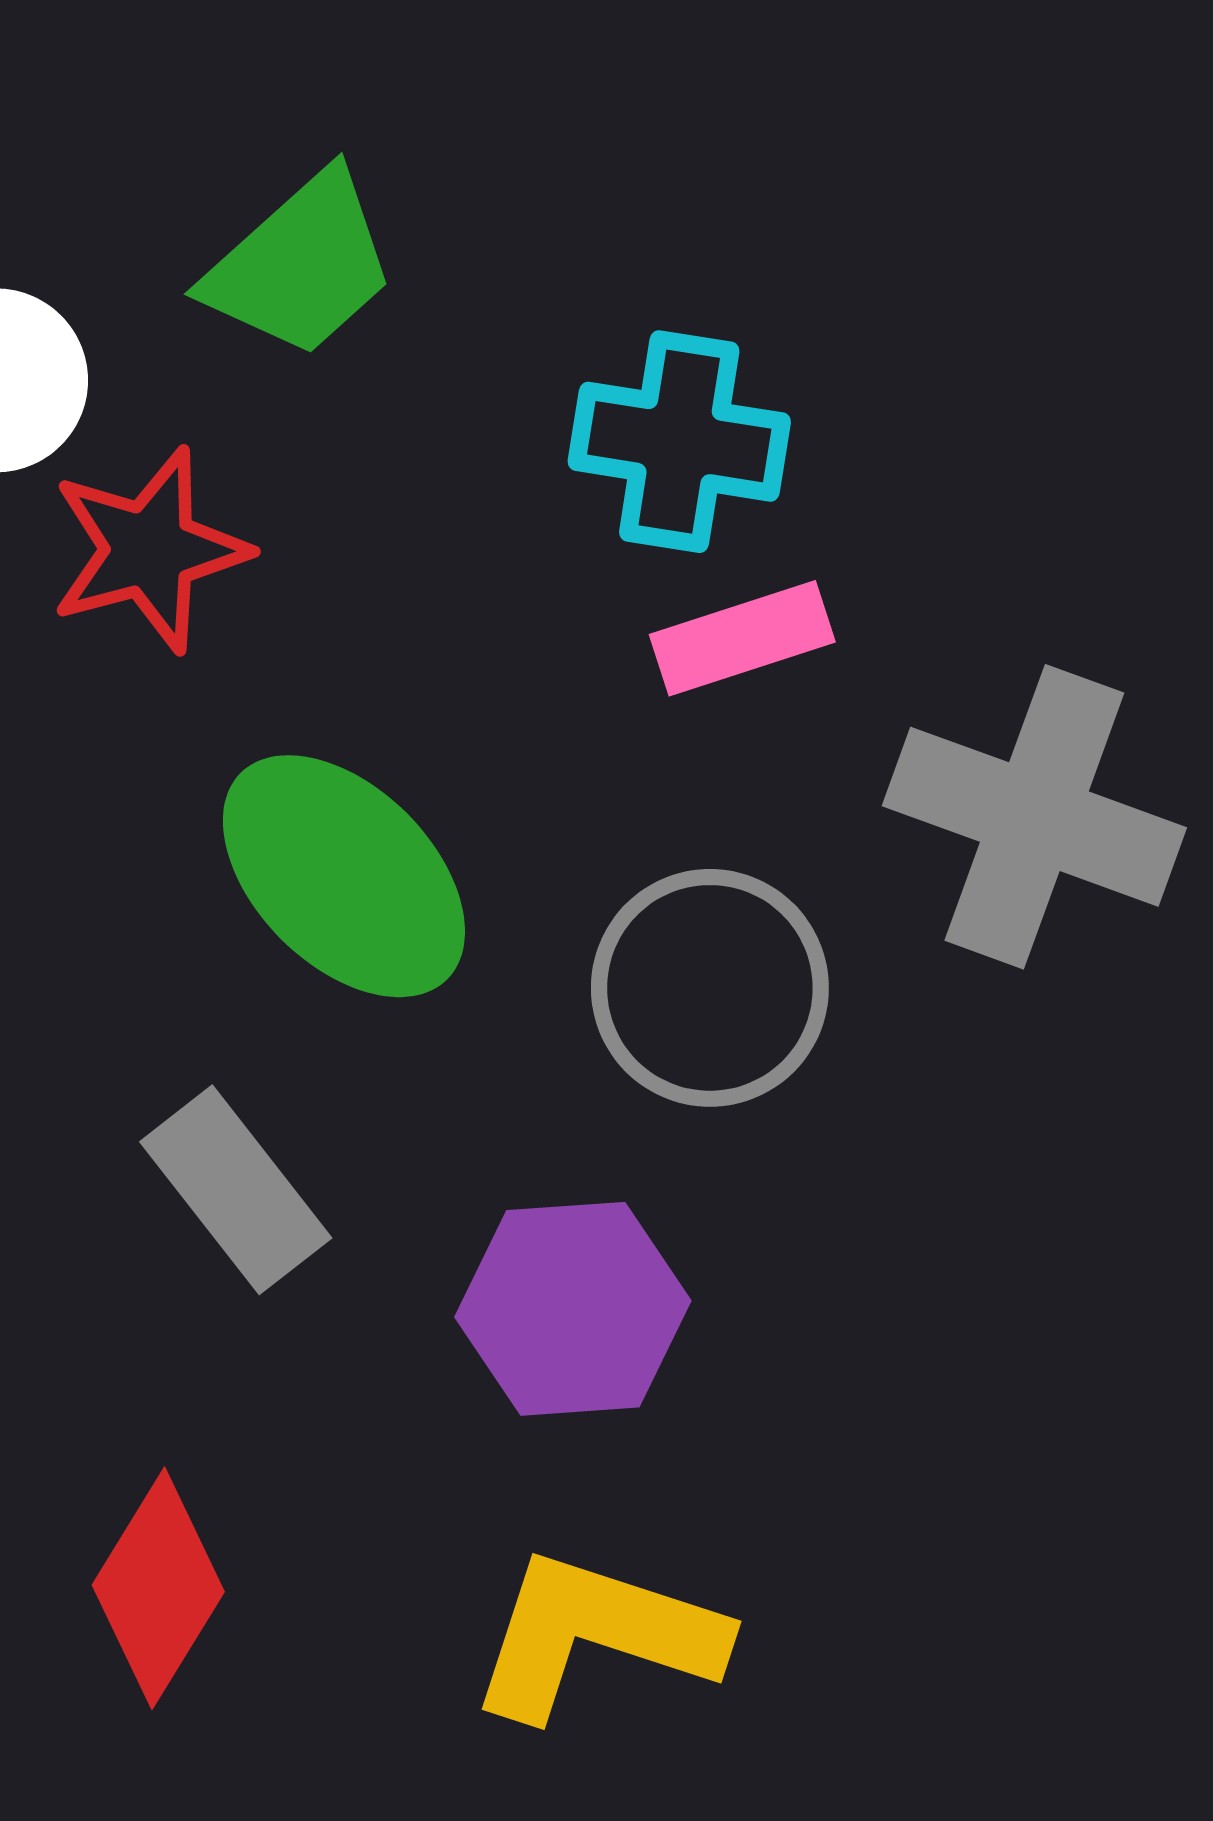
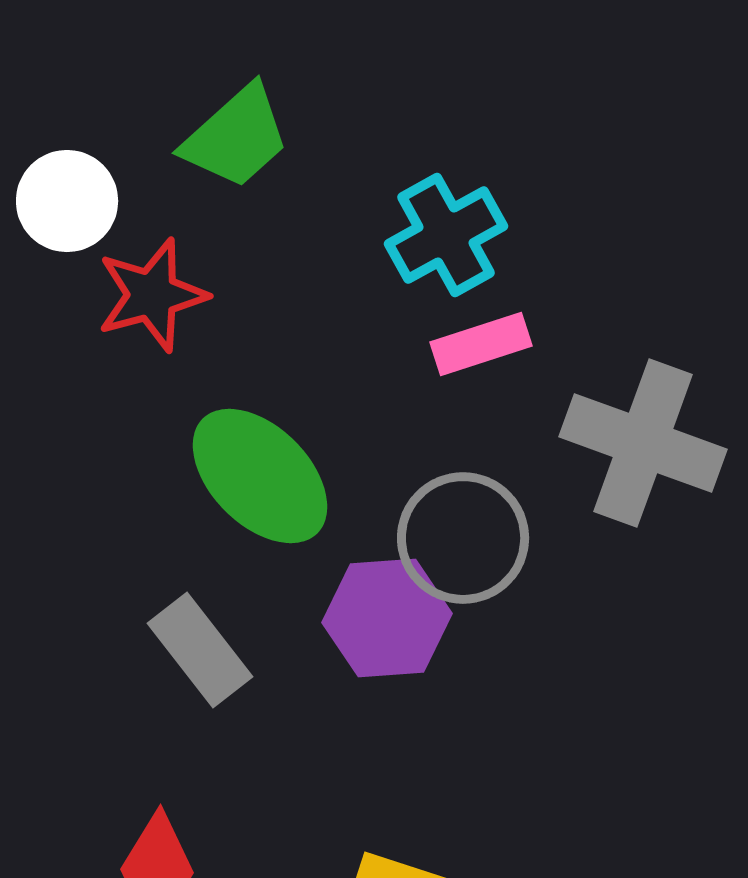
cyan cross: (679, 442) -> (446, 235), turned -38
purple hexagon: (573, 1309) -> (387, 618), moved

